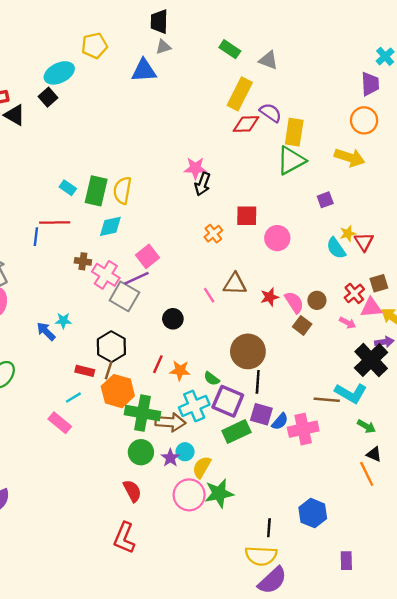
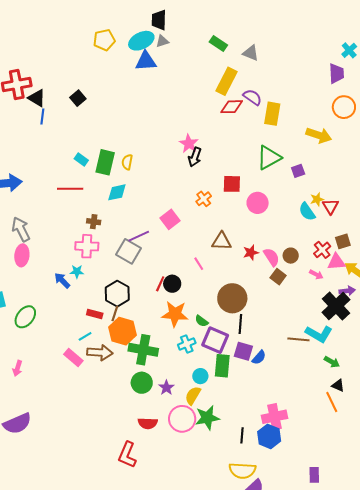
cyan ellipse: (59, 73) -> (141, 41), moved
black square: (48, 97) -> (78, 98), moved
orange circle: (364, 120) -> (344, 107), moved
green triangle: (291, 161) -> (269, 158), moved
pink star: (195, 168) -> (189, 144), turned 30
yellow semicircle: (122, 190) -> (127, 162), size x0.7
blue line: (36, 237) -> (42, 117), moved
pink square: (148, 256) -> (170, 219), moved
pink cross: (106, 275) -> (87, 246), moved, turned -30
pink line: (209, 295) -> (199, 264), moved
black circle: (173, 319) -> (172, 284), moved
red line: (158, 364) -> (160, 284), moved
orange star: (180, 370) -> (175, 314), size x1.5
cyan cross: (194, 406) -> (187, 344), size x0.7
brown arrow: (170, 422) -> (100, 352), moved
pink cross: (303, 429) -> (275, 417), moved
green rectangle: (236, 432) -> (222, 366), turned -60
cyan circle: (185, 452) -> (200, 376), moved
red semicircle: (132, 491) -> (148, 423), moved, turned 120
blue hexagon: (313, 513) -> (269, 436), moved
black line: (269, 528) -> (242, 435), moved

